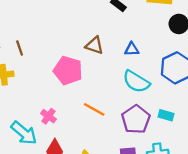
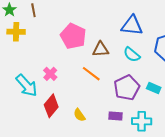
brown triangle: (94, 45) -> (101, 49), moved, turned -30
blue triangle: (132, 49) -> (132, 26), size x1.6
cyan semicircle: (136, 82) -> (132, 55), size x0.7

